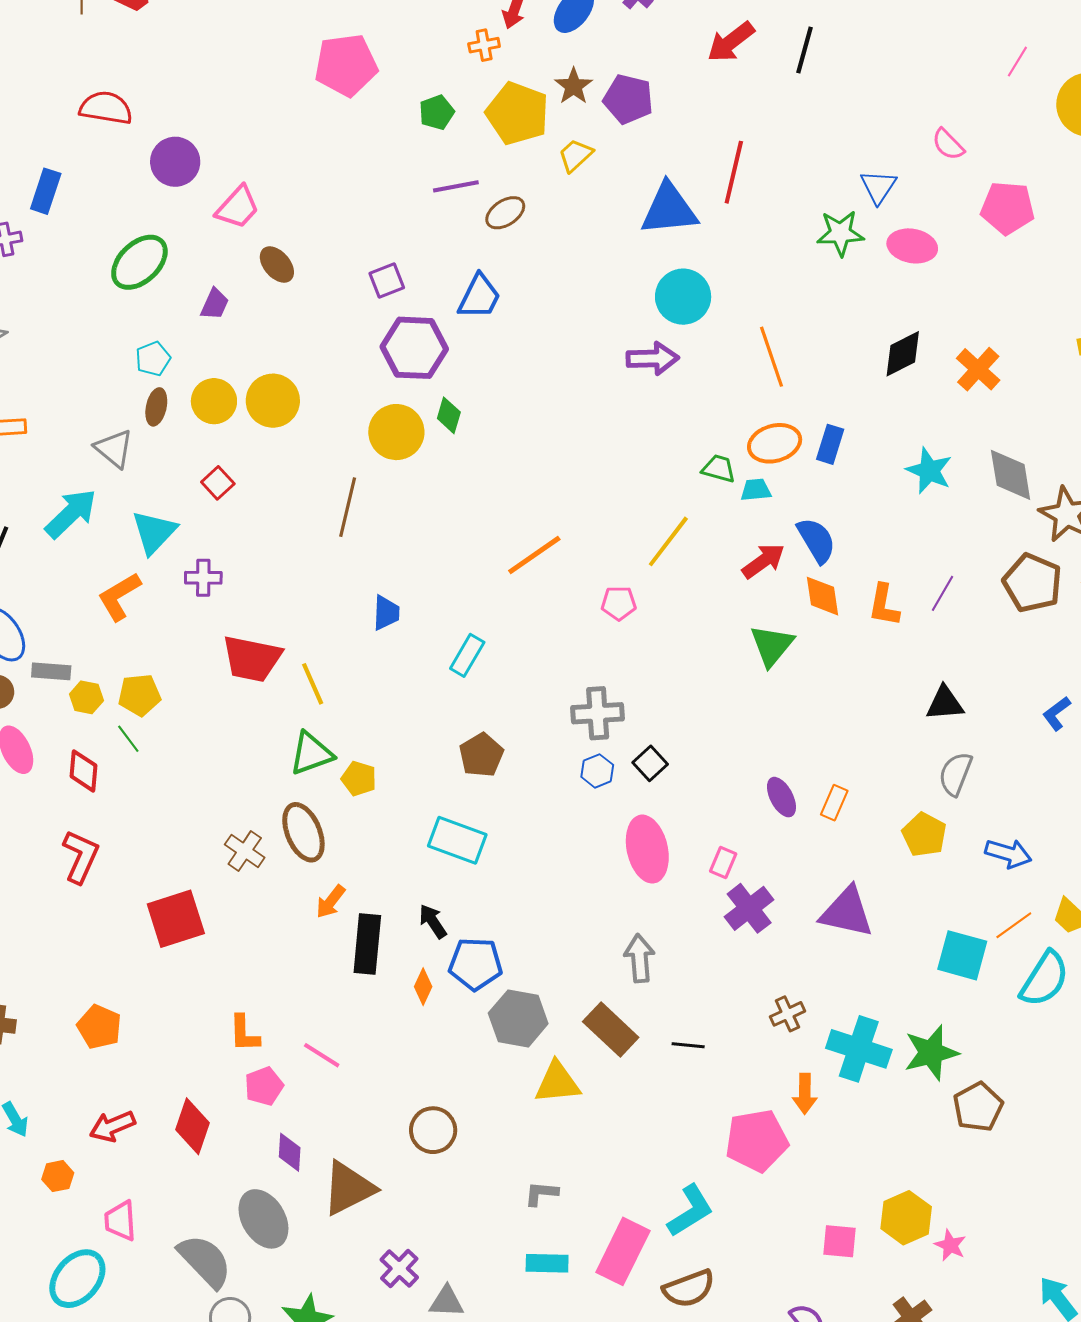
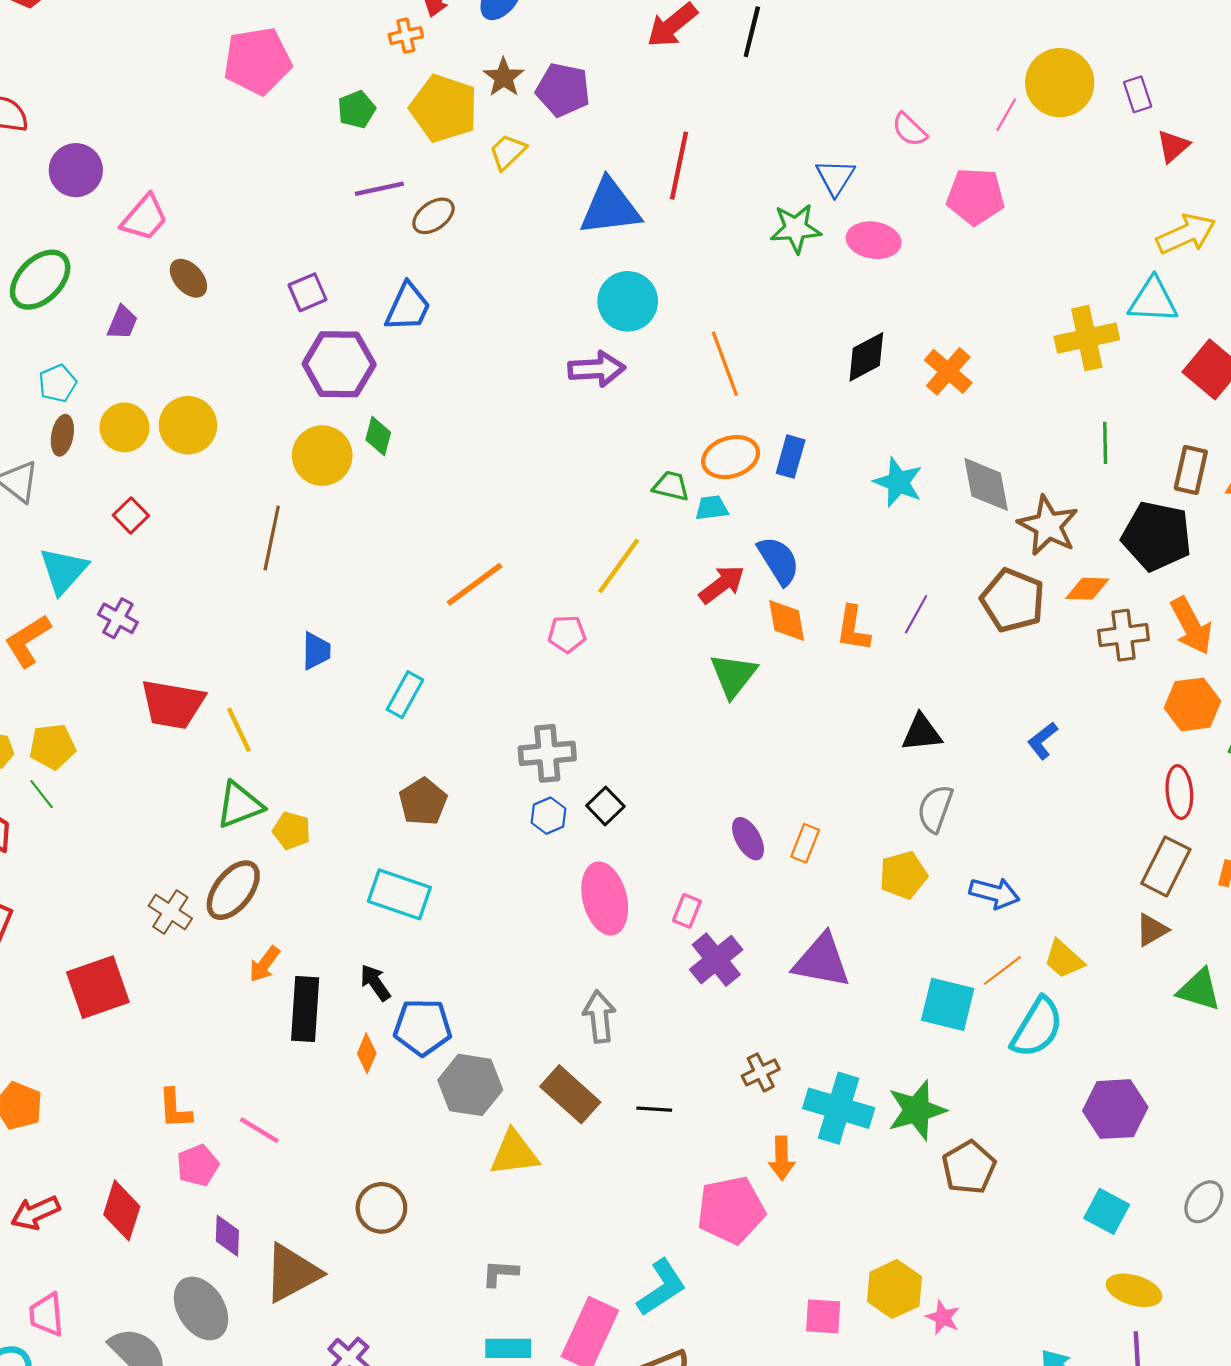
pink line: (1017, 62) -> (1006, 115), moved
purple cross: (203, 578) -> (118, 618), turned 30
brown ellipse: (303, 832) -> (233, 890), turned 62
yellow pentagon: (924, 835) -> (903, 875), turned 30

